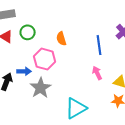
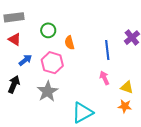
green circle: (28, 32) -> (48, 30), moved
blue arrow: (24, 71) -> (25, 60), moved, turned -40

